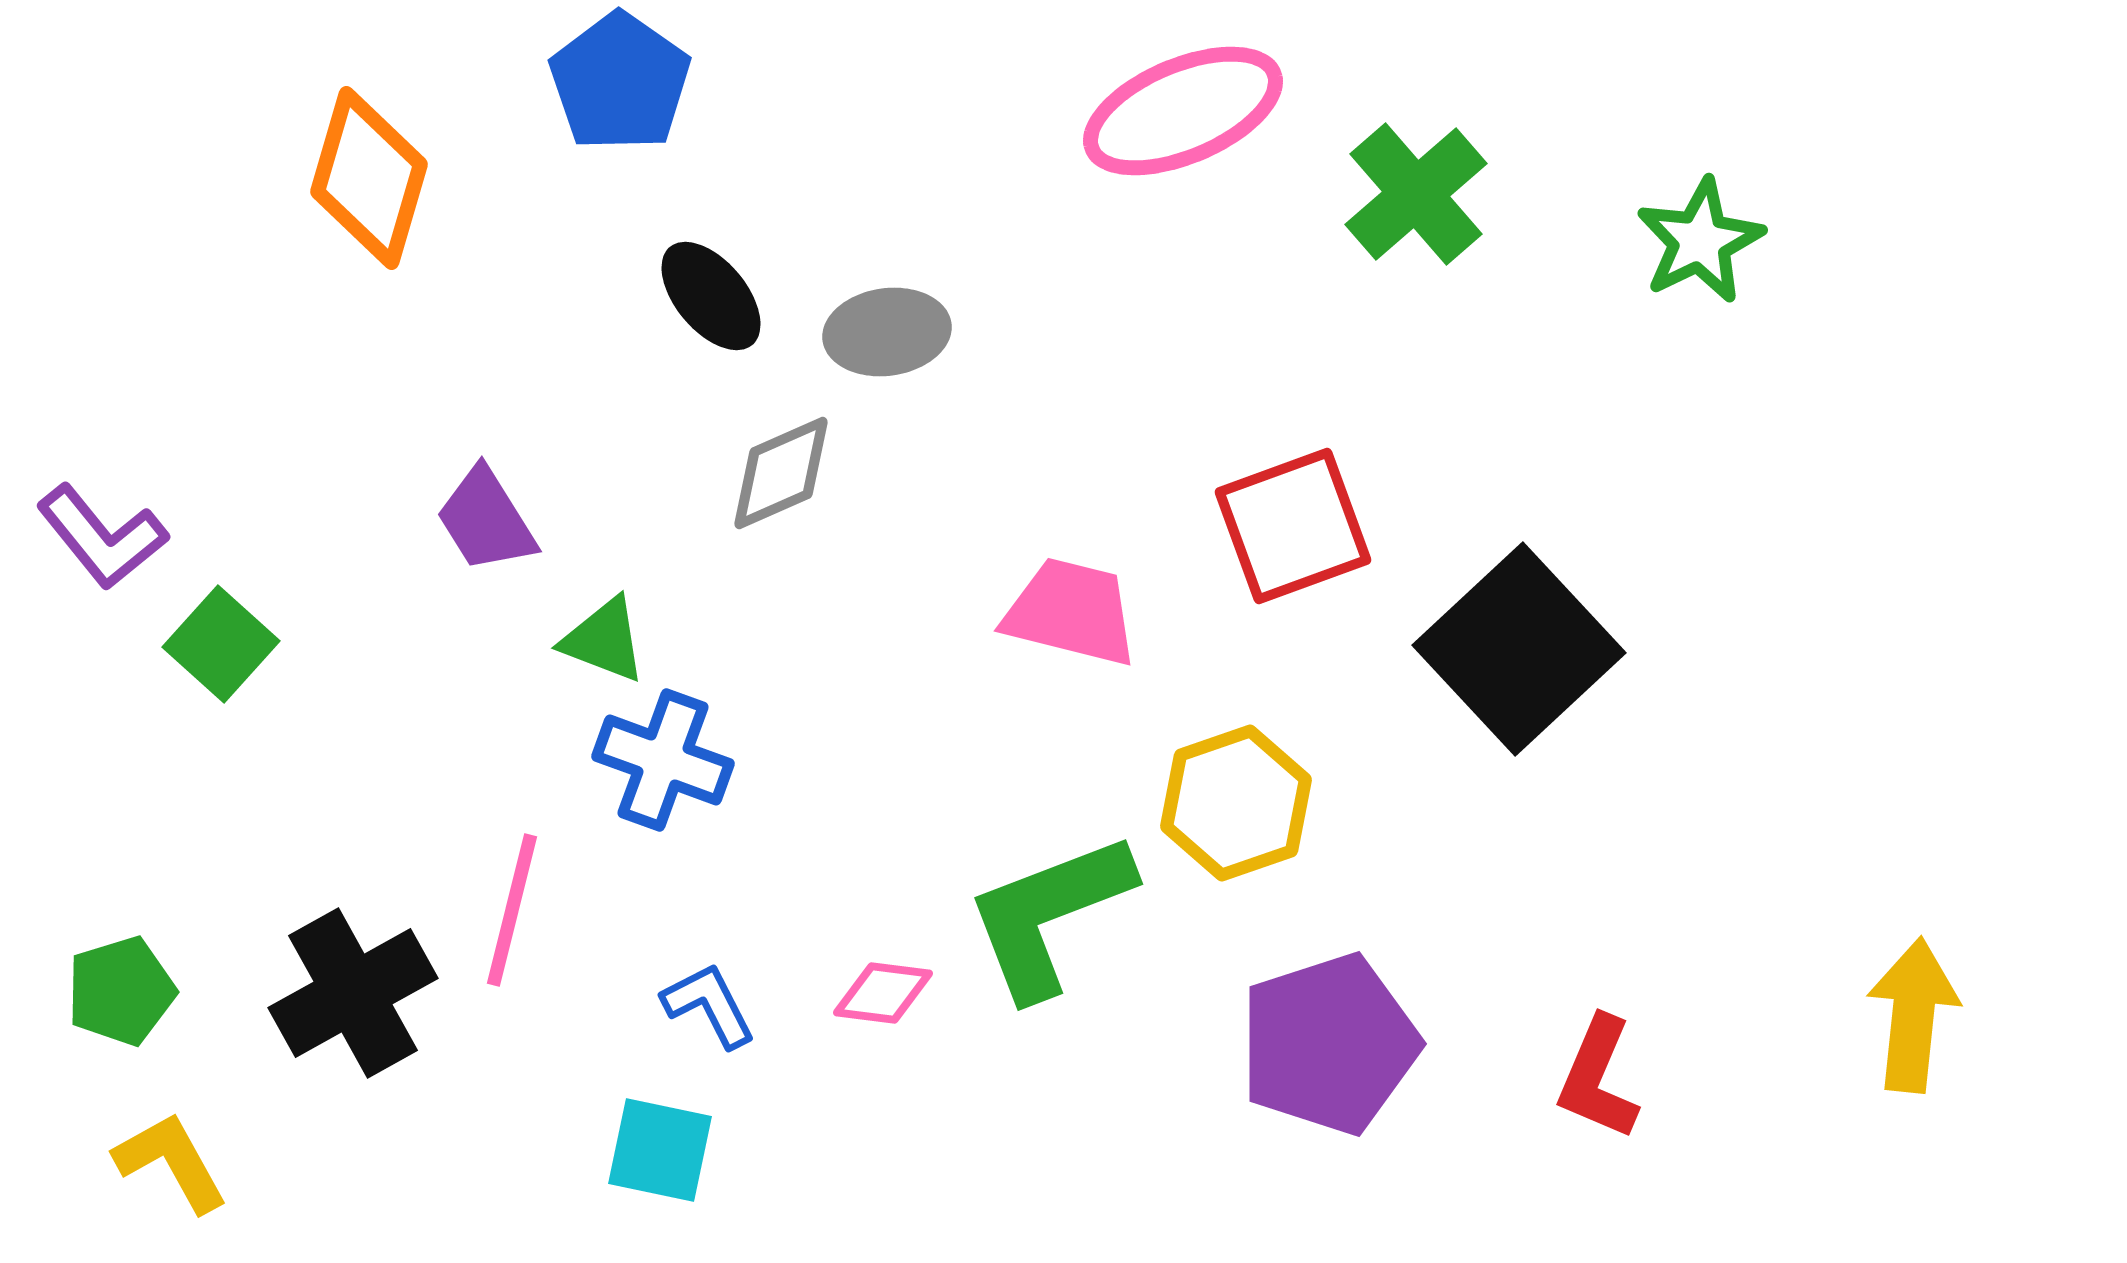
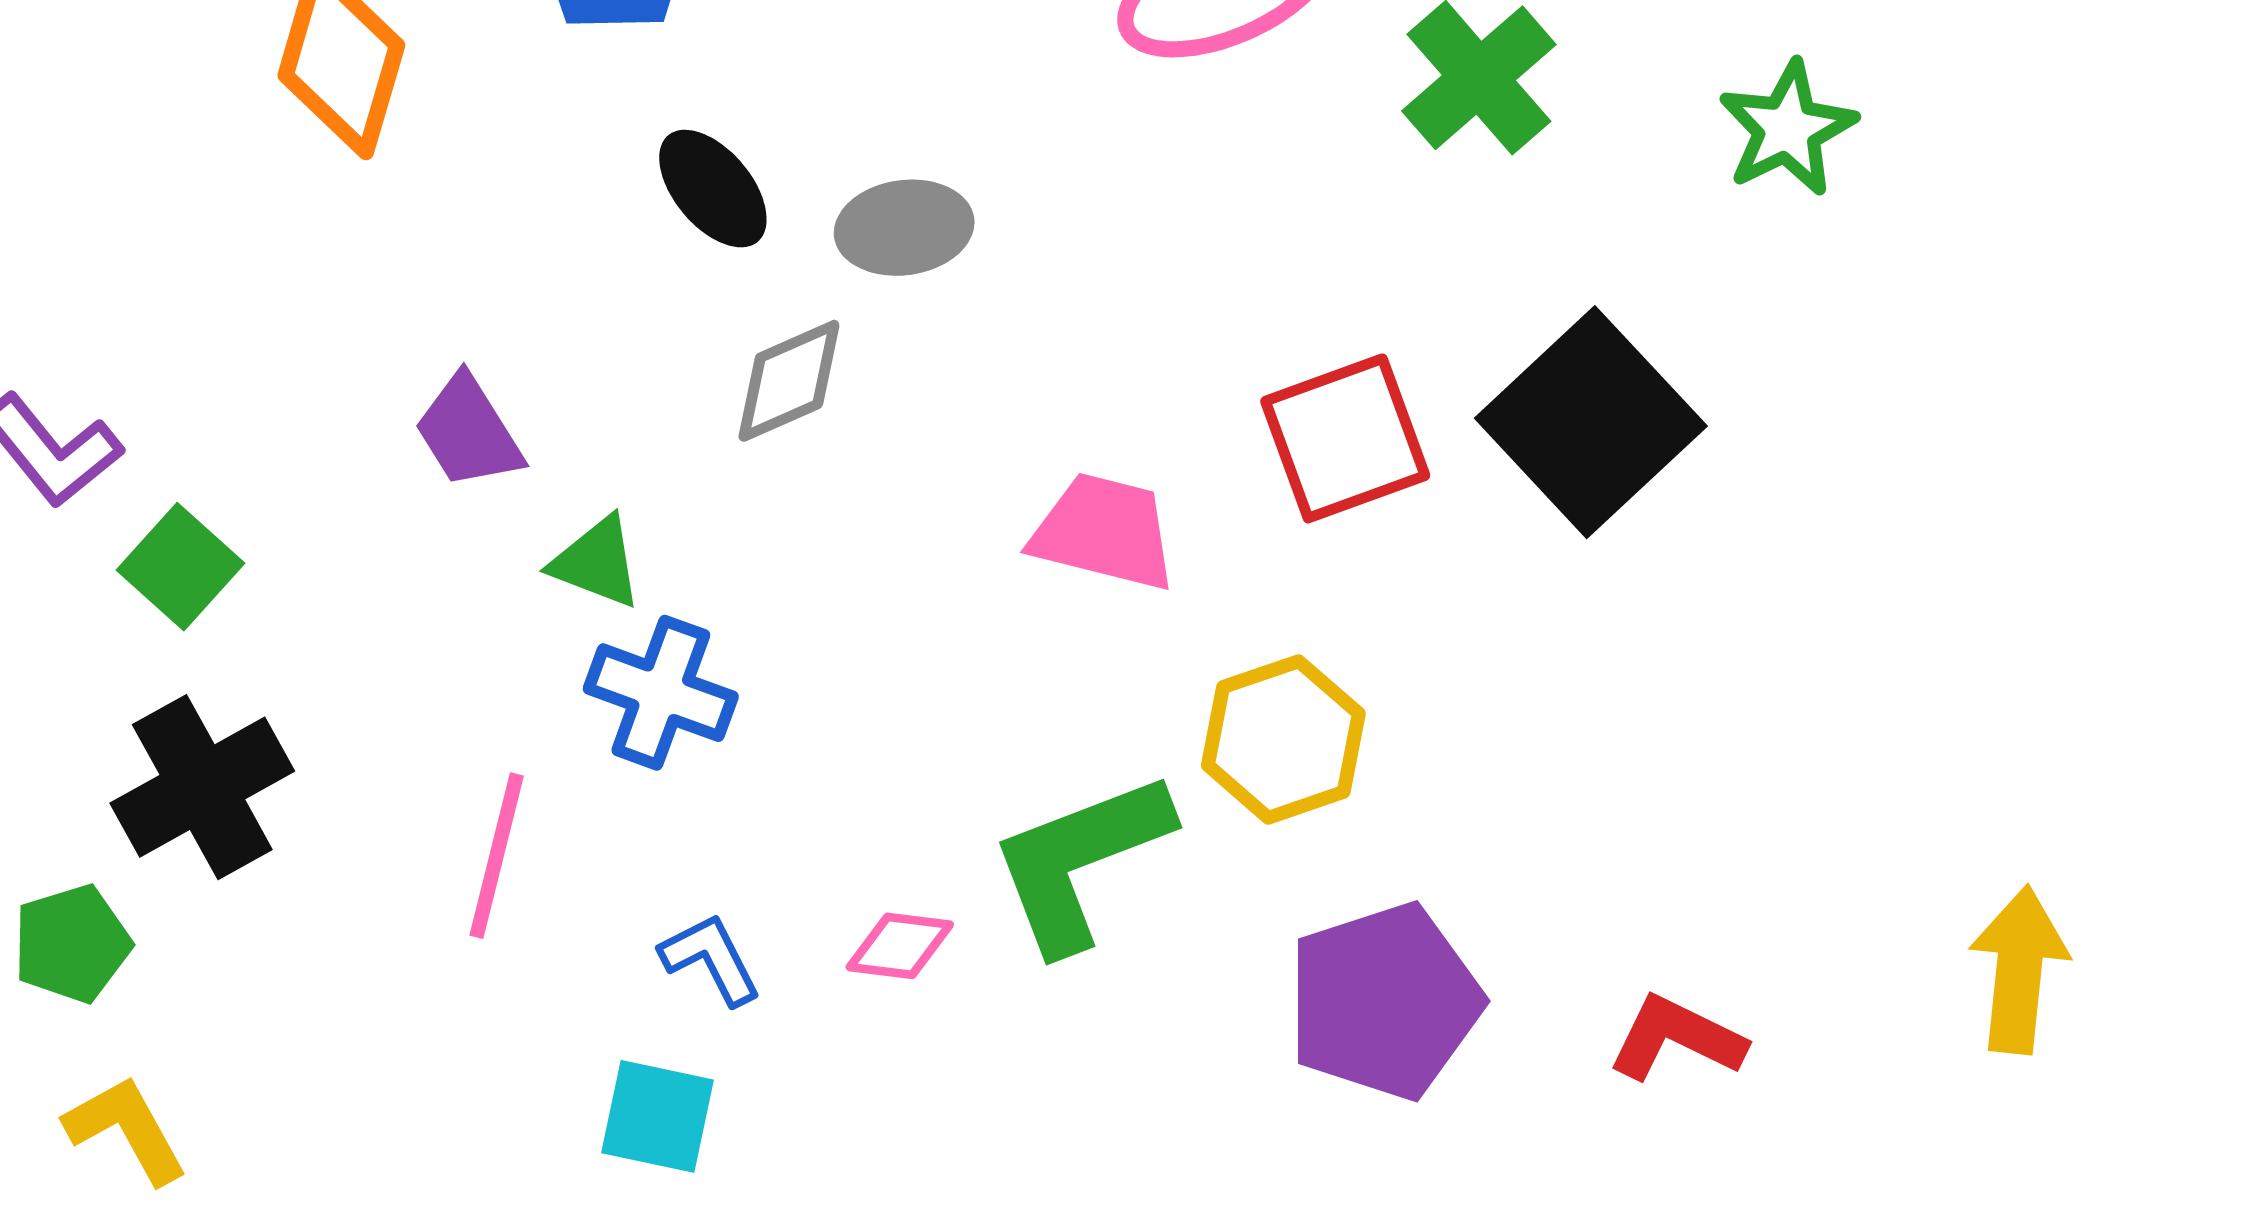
black square: (1519, 649) -> (1591, 422), moved
black cross: (353, 993) -> (202, 787), moved
red L-shape: (1598, 1078) -> (1677, 1038), turned 93

